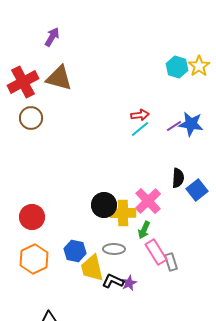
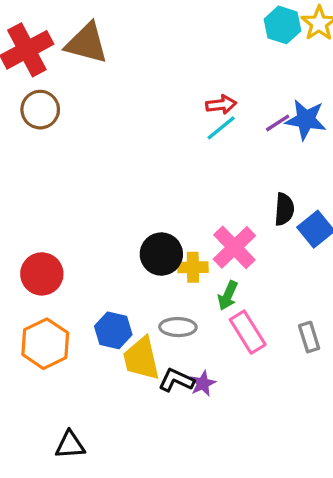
yellow cross: (123, 213) -> (193, 267), size x0.7
gray rectangle: (171, 262) -> (309, 337), moved

